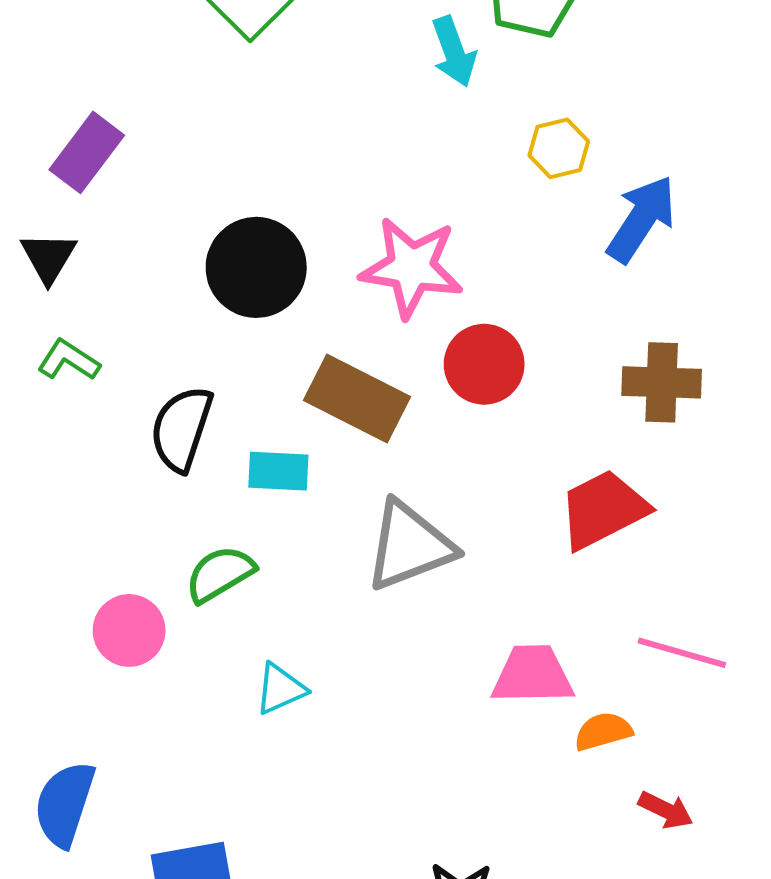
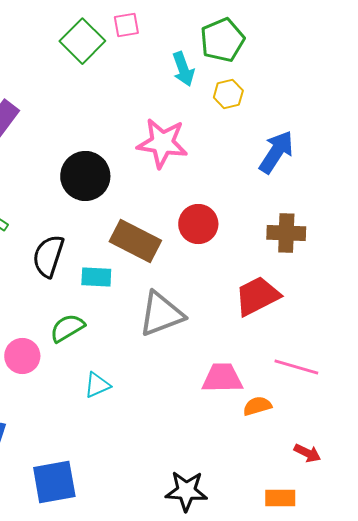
yellow hexagon: (559, 148) -> (228, 94), moved
pink star: (412, 267) -> (162, 143), moved
red arrow: (666, 810) -> (307, 453), moved

